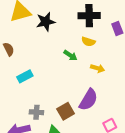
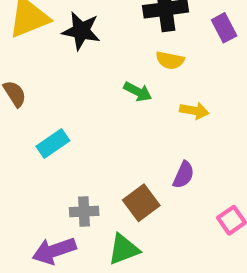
black star: (46, 22) -> (81, 31), turned 30
purple semicircle: (88, 100) -> (184, 175), size x0.6

